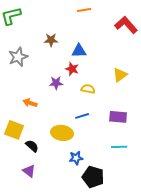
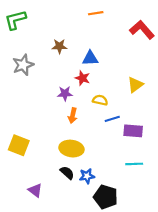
orange arrow: (30, 103) -> (73, 116), moved, turned -96
blue line: (82, 116) -> (112, 119), moved
black semicircle: (32, 146) -> (67, 173), moved

